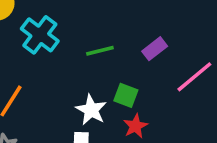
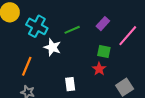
green square: (126, 95) -> (104, 52), moved
white star: (91, 110) -> (52, 47), moved

